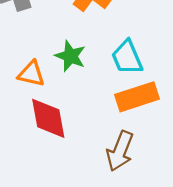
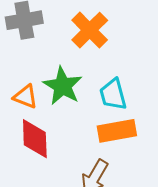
green star: (70, 56) -> (63, 86), size x1.4

